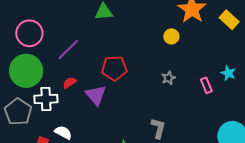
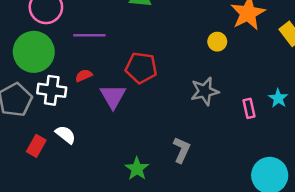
purple line: (68, 50) -> (89, 35), turned 35
gray star: (168, 78) -> (205, 91), size x1.6

